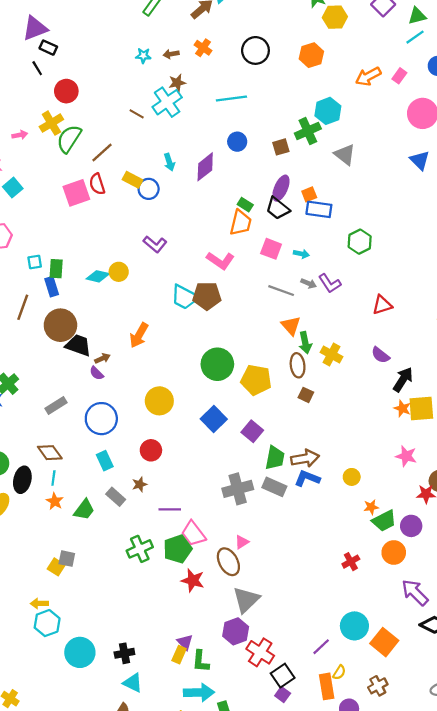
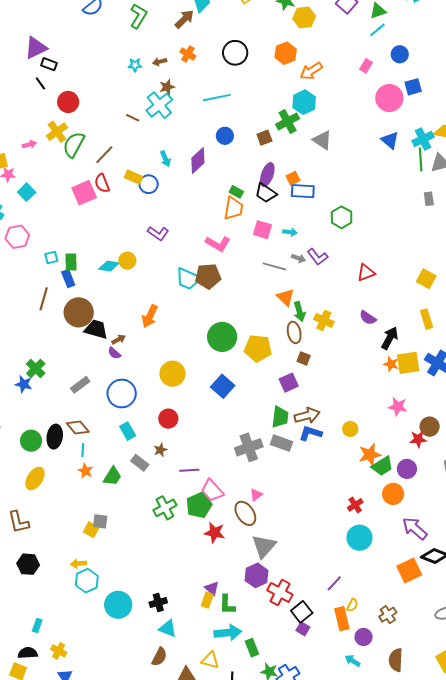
orange arrow: (368, 76) -> (311, 71), moved
purple square: (252, 431) -> (289, 383), moved, turned 30
black ellipse: (22, 480) -> (55, 437), moved
orange star: (371, 507) -> (370, 455), size x1.6
cyan circle: (354, 626) -> (359, 538), moved
orange square: (384, 642) -> (409, 570), moved, turned 30

